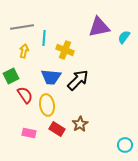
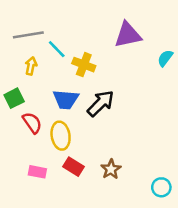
cyan semicircle: (124, 37) -> (165, 58), moved
cyan line: (44, 38) -> (57, 49), turned -49
brown star: (80, 124) -> (111, 169), moved

